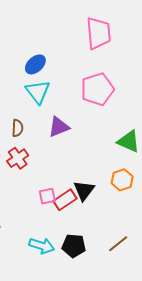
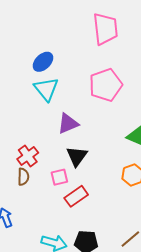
brown semicircle: (17, 128) -> (23, 177), moved
black triangle: (84, 190) -> (77, 156), moved
pink square: (47, 196) -> (59, 177), moved

